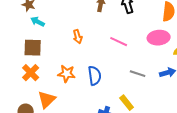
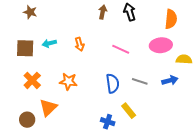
cyan arrow: (38, 22) -> (49, 43), moved, turned -40
brown square: (33, 48) -> (25, 48), moved
blue semicircle: (95, 76) -> (113, 83), moved

